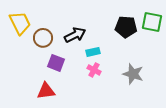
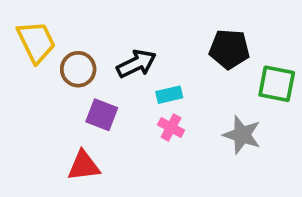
green square: (152, 22) -> (277, 84), moved

